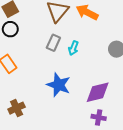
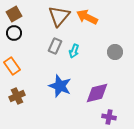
brown cross: (17, 108) -> (17, 96), moved
purple cross: (99, 117) -> (109, 117), moved

